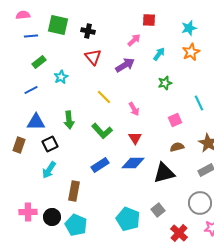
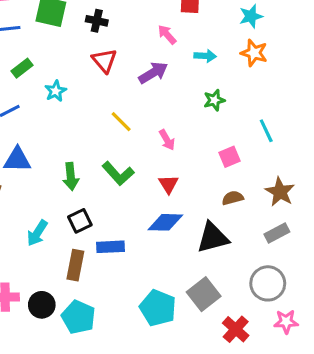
pink arrow: (134, 40) -> (167, 35), turned -88
orange star: (191, 52) -> (254, 53), turned -30
cyan arrow: (159, 54) -> (205, 56), turned 56
green arrow: (69, 120) -> (71, 177), moved
black square: (50, 144) -> (80, 221), moved
blue rectangle: (100, 165) -> (110, 247), moved, turned 30
gray square: (158, 210) -> (204, 294), size x1.5

